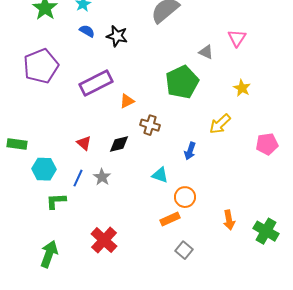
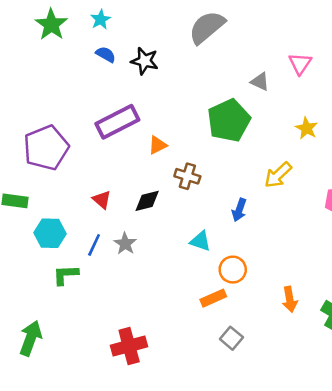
purple pentagon: (41, 66) -> (46, 148), moved
red cross: (104, 240) -> (129, 346), moved, turned 32
green arrow: (49, 254) -> (31, 338), moved

